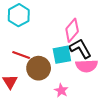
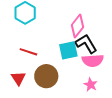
brown circle: (39, 68) -> (46, 76), moved
pink star: (61, 91) -> (91, 85), moved

